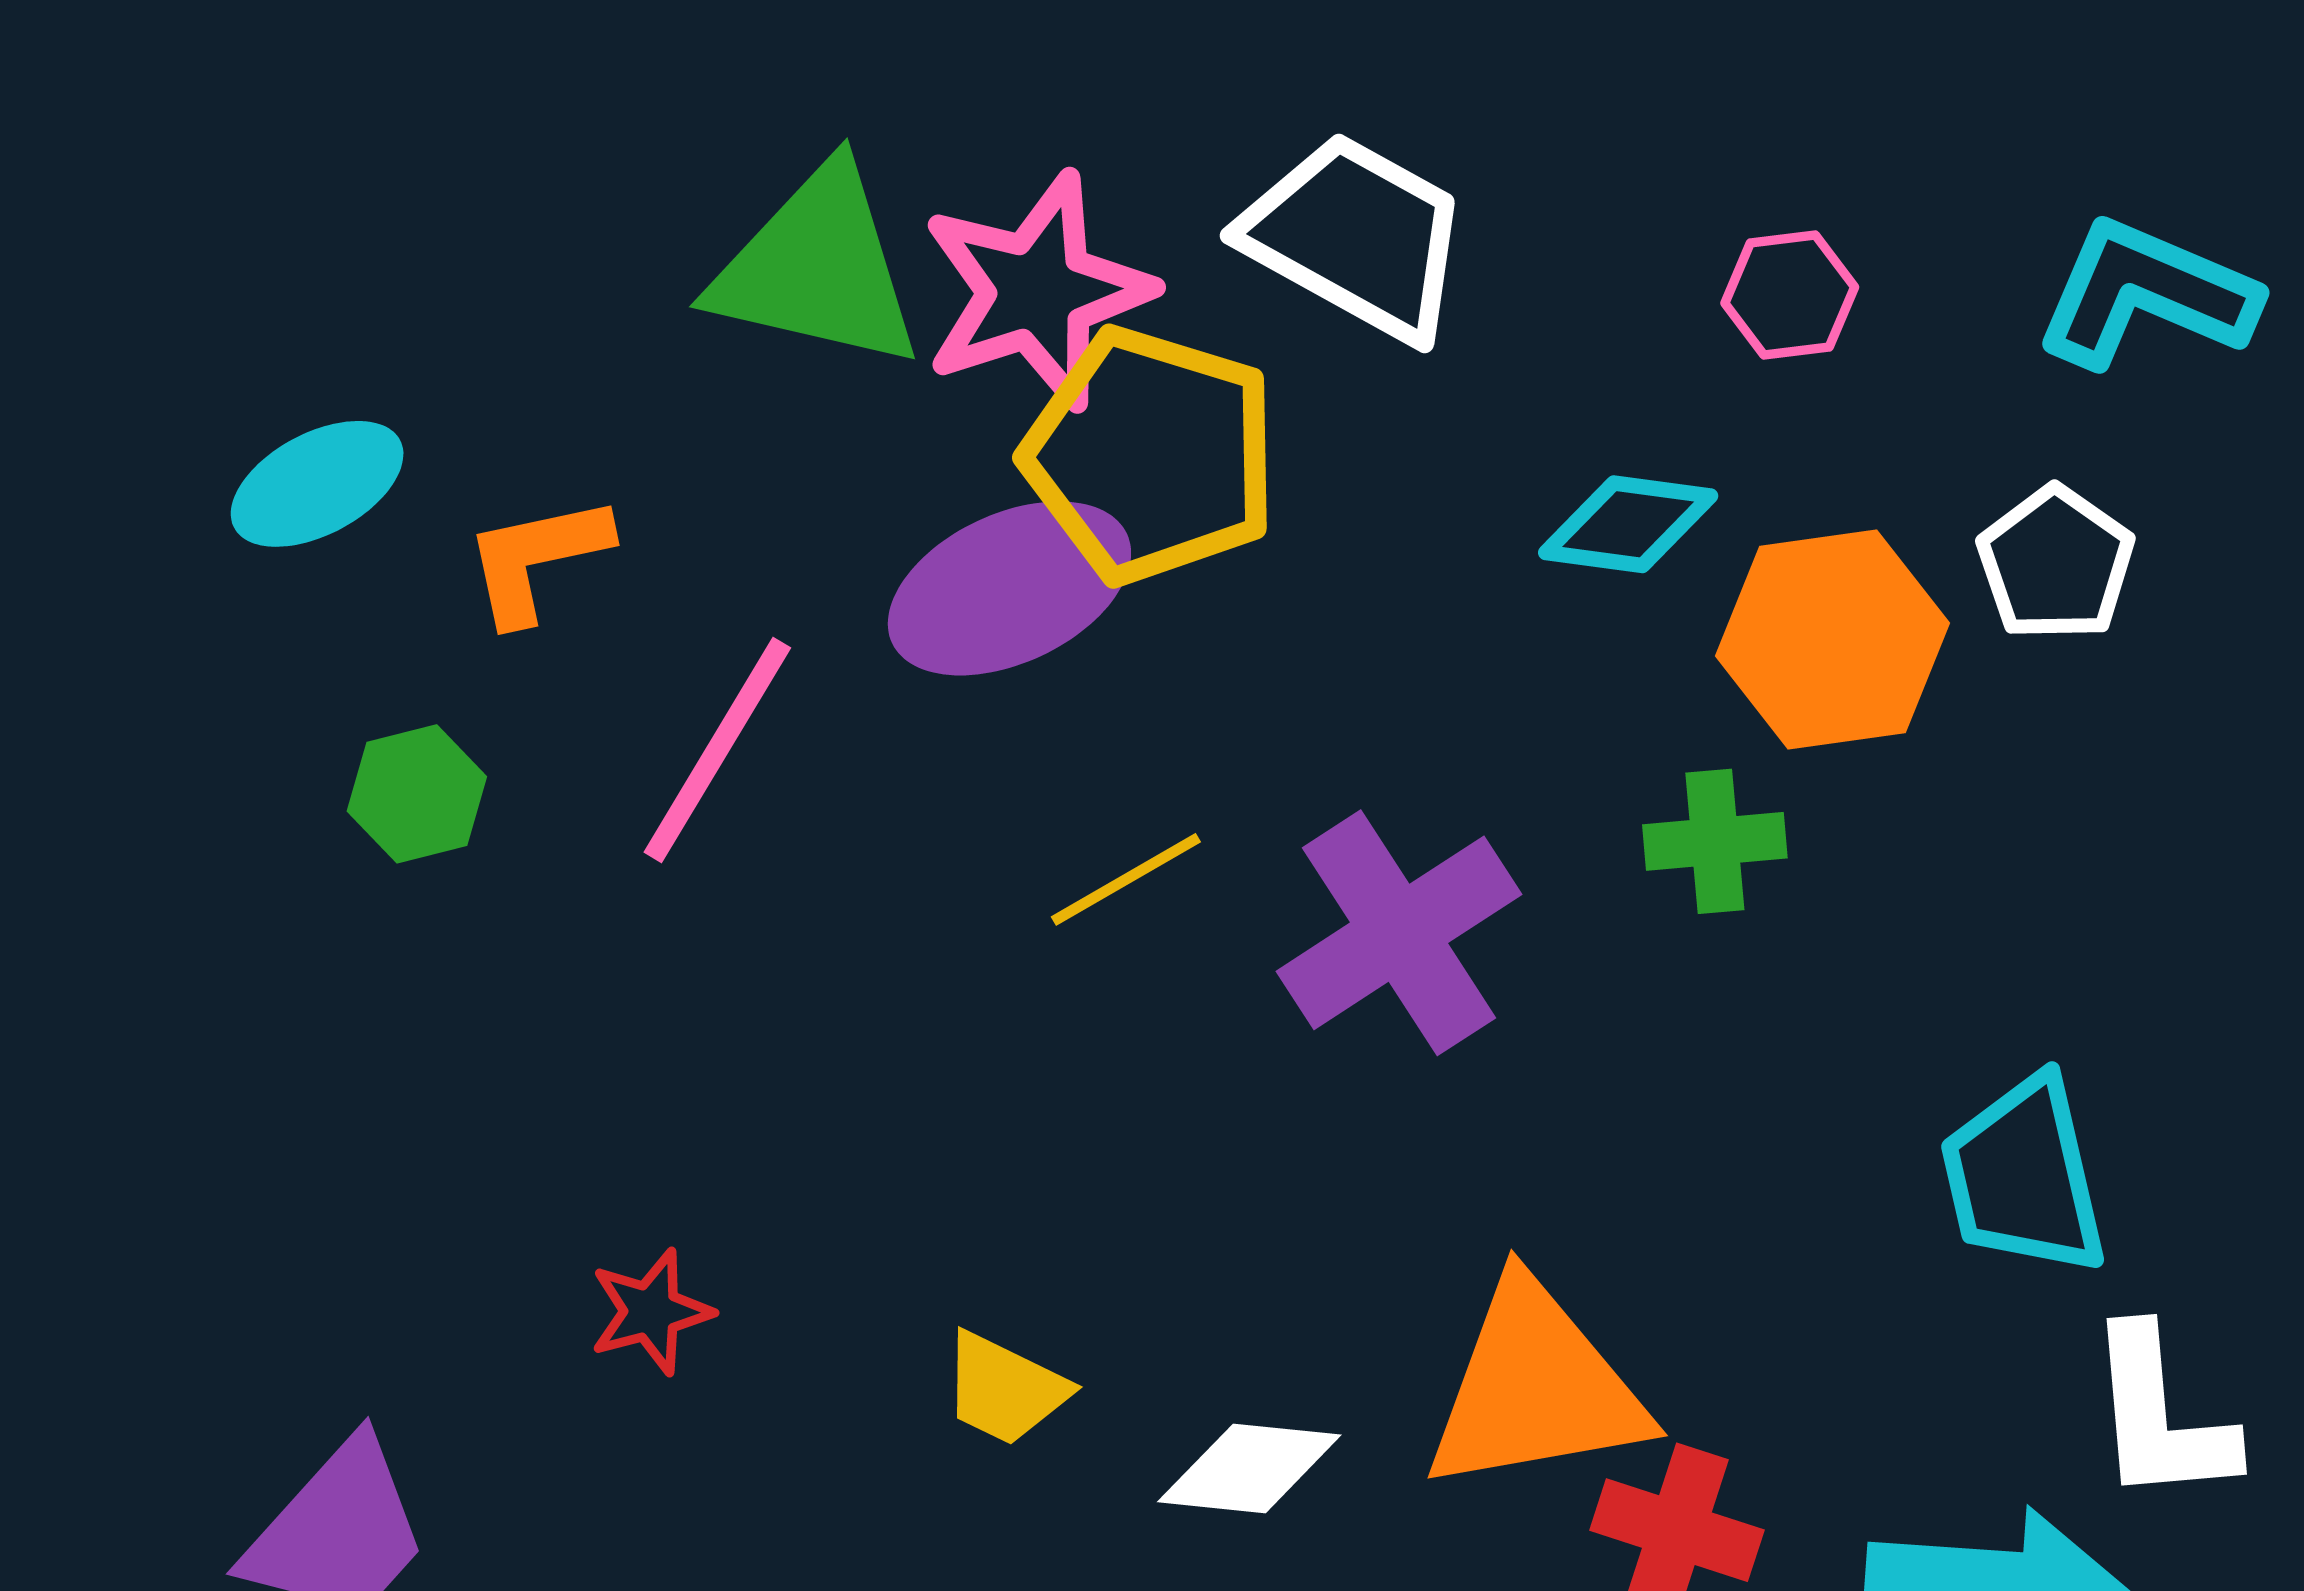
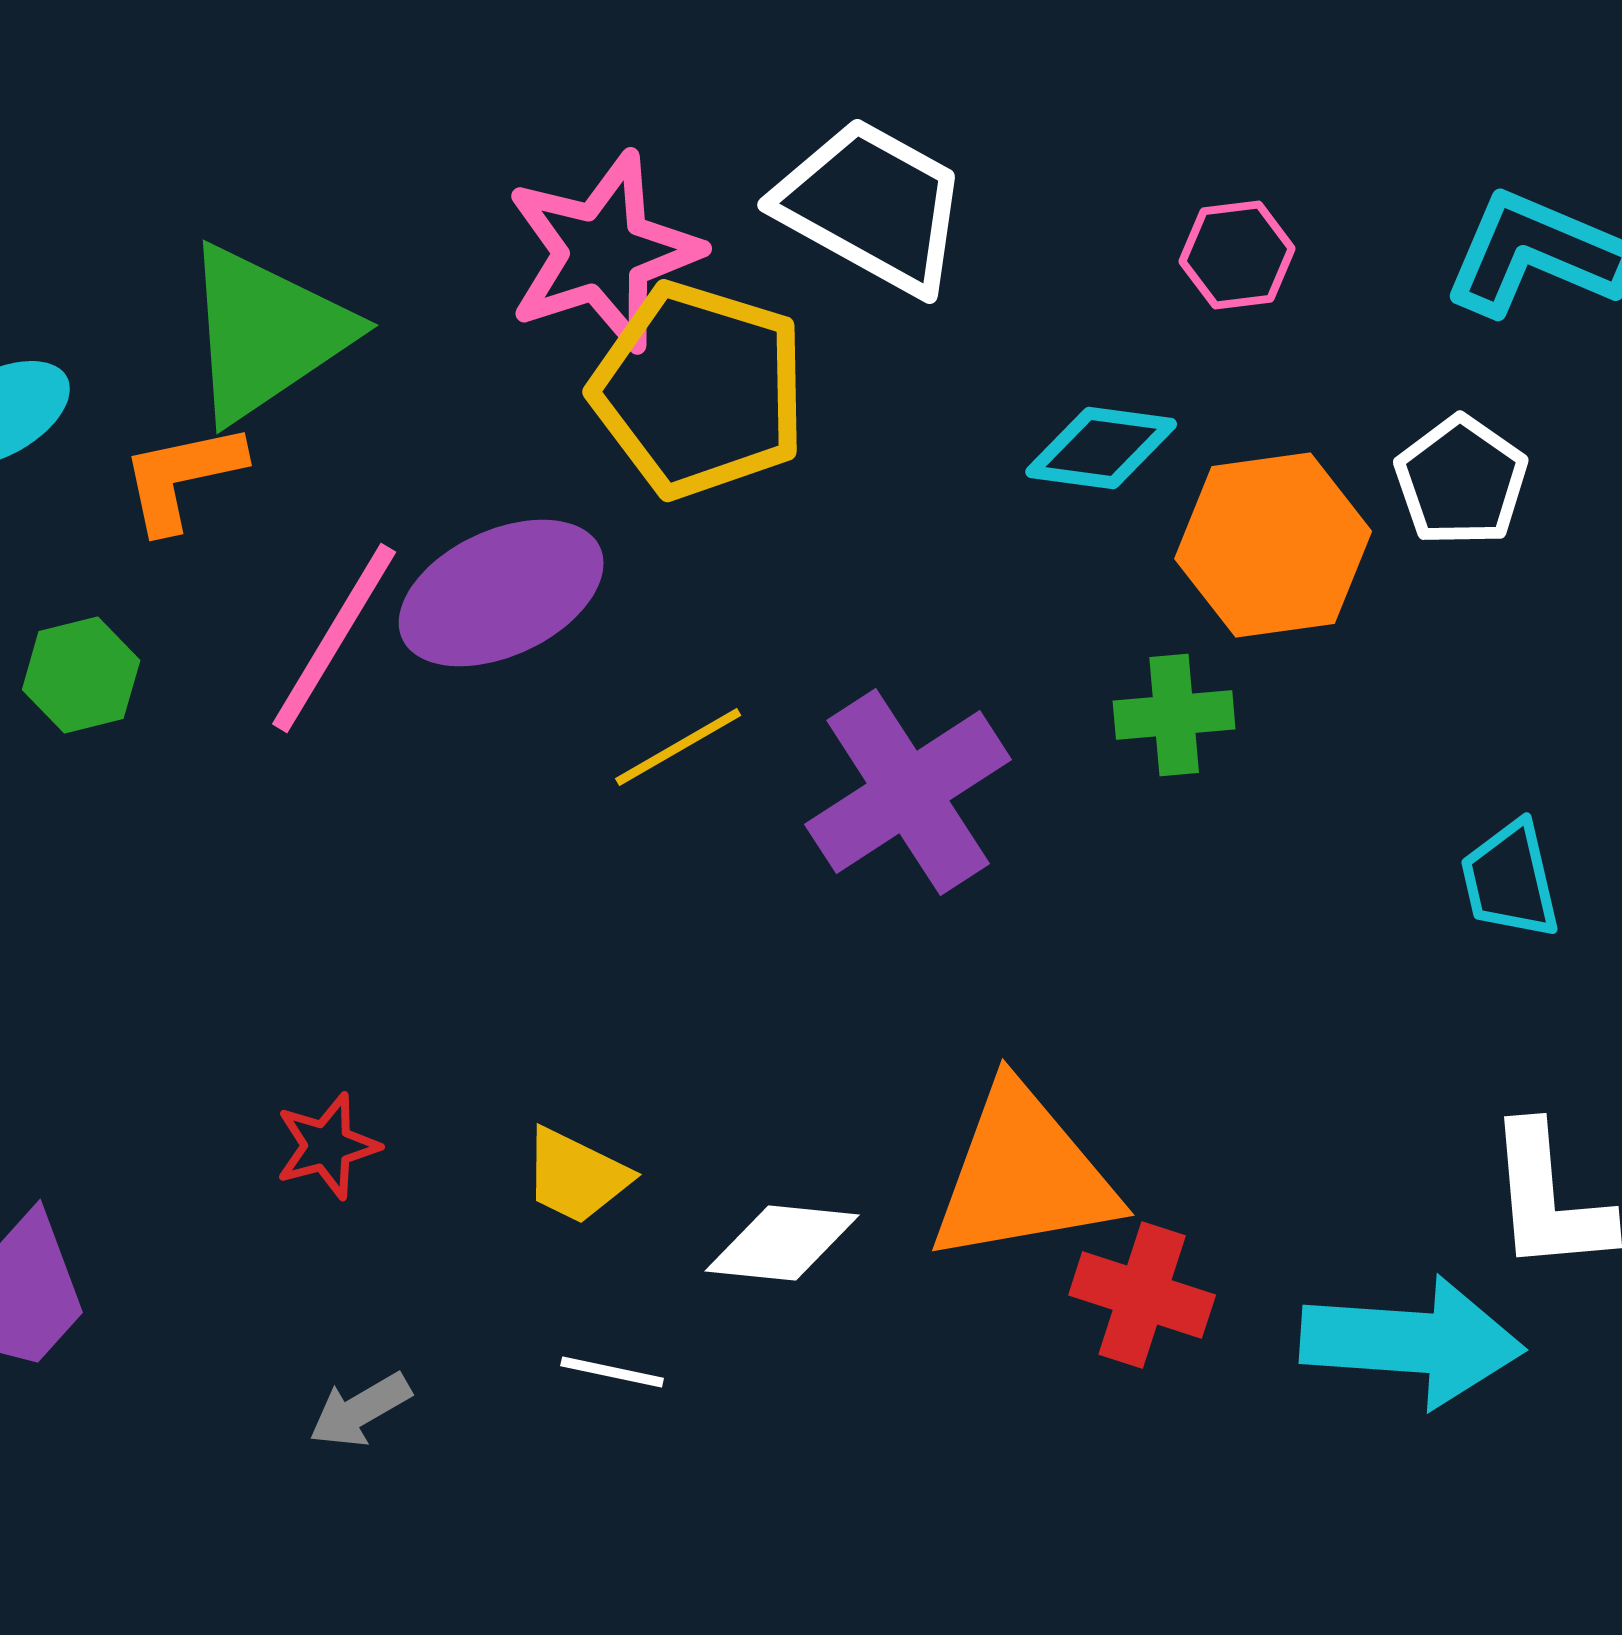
green triangle: (817, 268) -> (266, 333), moved, turned -47
purple ellipse: (1009, 588) -> (501, 593), moved
cyan trapezoid: (2024, 1176) -> (1510, 880), moved, size x0.7
red star: (651, 1312) -> (327, 1146), moved

